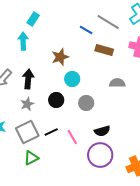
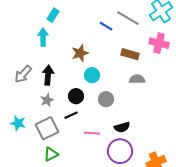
brown rectangle: (104, 50) -> (130, 54), moved
black line: (51, 132) -> (71, 115), moved
pink line: (72, 137) -> (92, 133), turned -56

